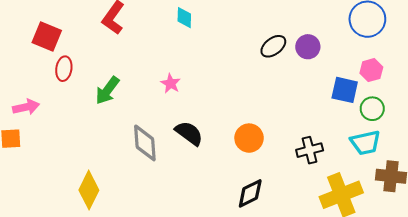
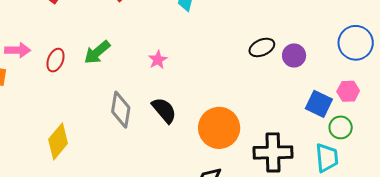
red ellipse: (64, 69) -> (56, 60), moved
orange circle: (249, 138) -> (219, 128), size x1.5
cyan trapezoid: (365, 143) -> (327, 158), turned -96
black cross: (310, 150) -> (273, 152), size x1.5

